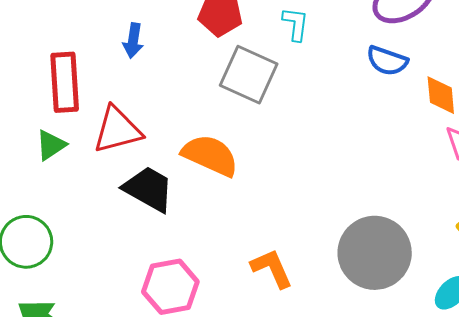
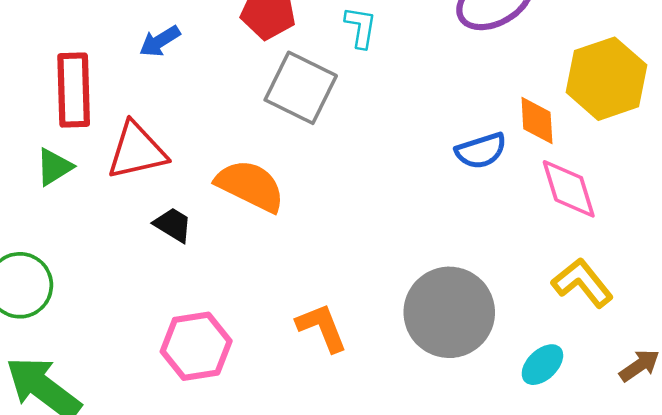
blue arrow: (133, 41) -> (160, 41), turned 48
blue semicircle: (387, 61) -> (481, 151), moved, turned -39
black trapezoid: (149, 189) -> (173, 225), size x0.6

